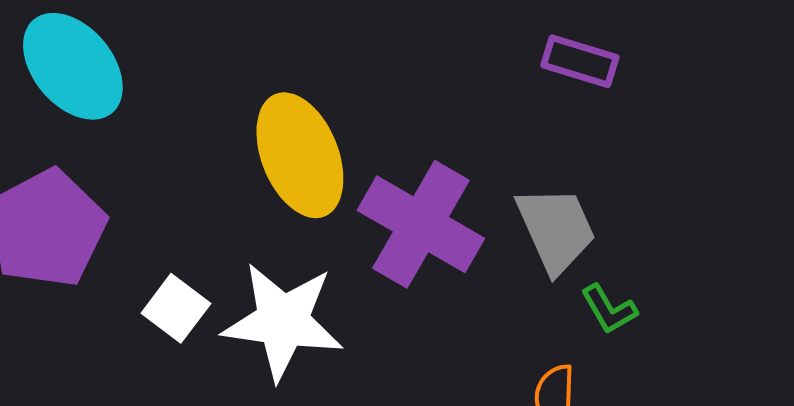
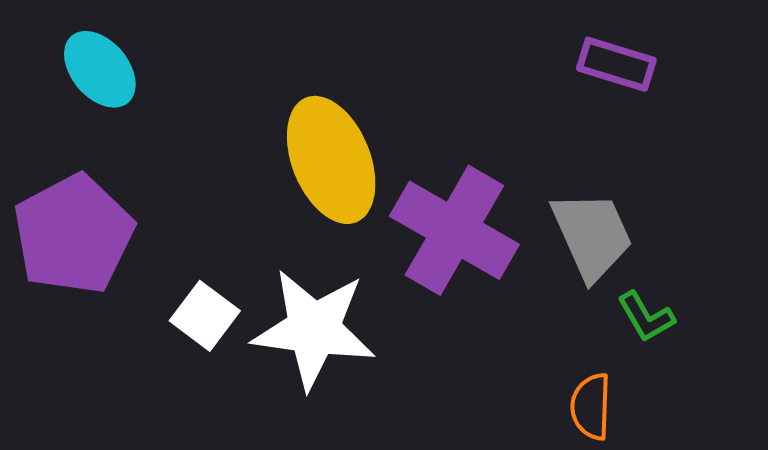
cyan ellipse: (73, 66) -> (100, 69), size x0.7

